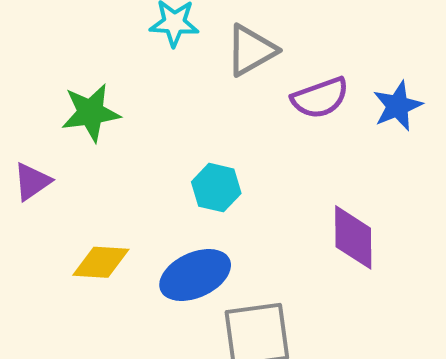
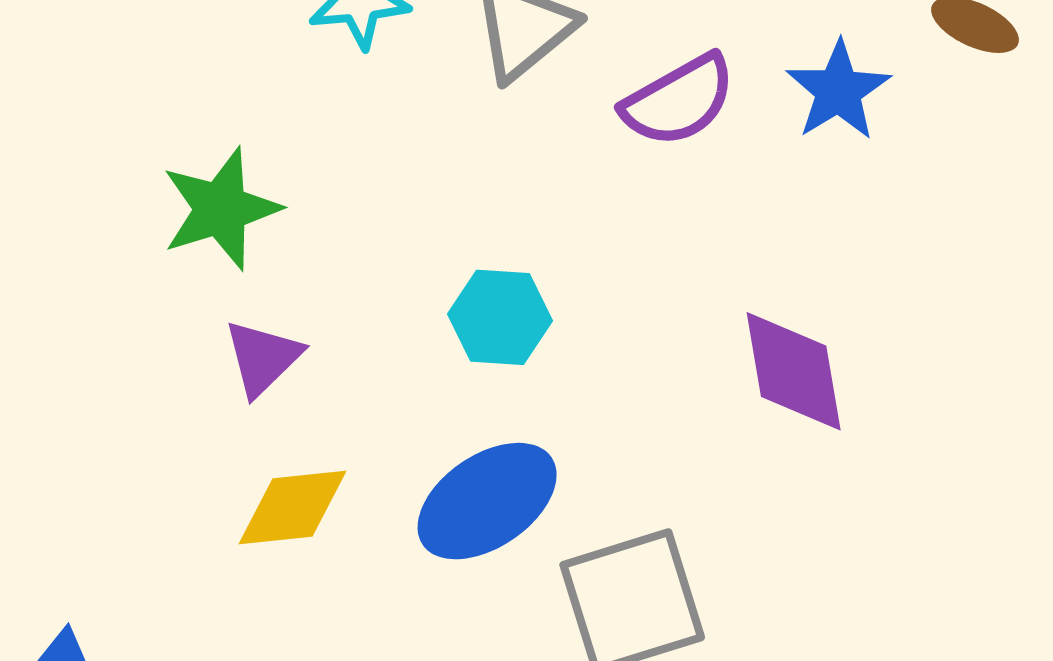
purple triangle: (32, 182) -> (263, 358), moved

